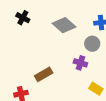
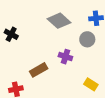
black cross: (23, 18) -> (11, 34), moved
purple cross: (80, 63) -> (65, 57), moved

